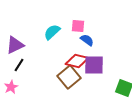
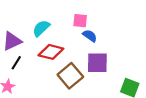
cyan semicircle: (52, 32) -> (41, 28), moved
red diamond: (77, 61) -> (51, 52), moved

